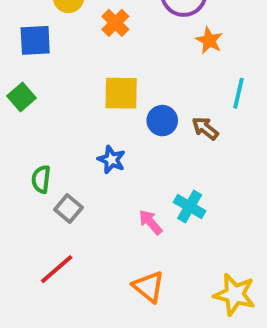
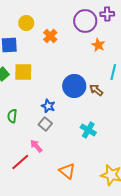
yellow square: (121, 93) -> (23, 72), moved
blue circle: (162, 121) -> (74, 86), size x1.5
gray square: (68, 209) -> (45, 124), moved
pink arrow: (151, 222) -> (36, 146), moved

